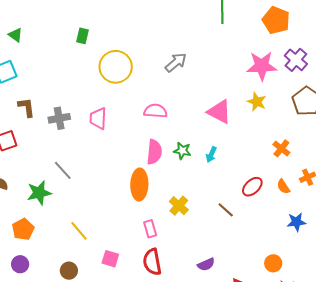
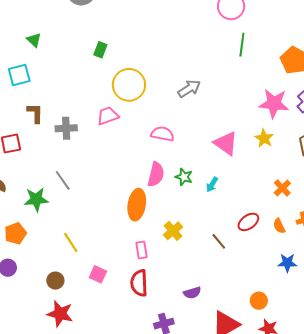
pink trapezoid: (98, 118) -> (108, 116), moved, turned 60

